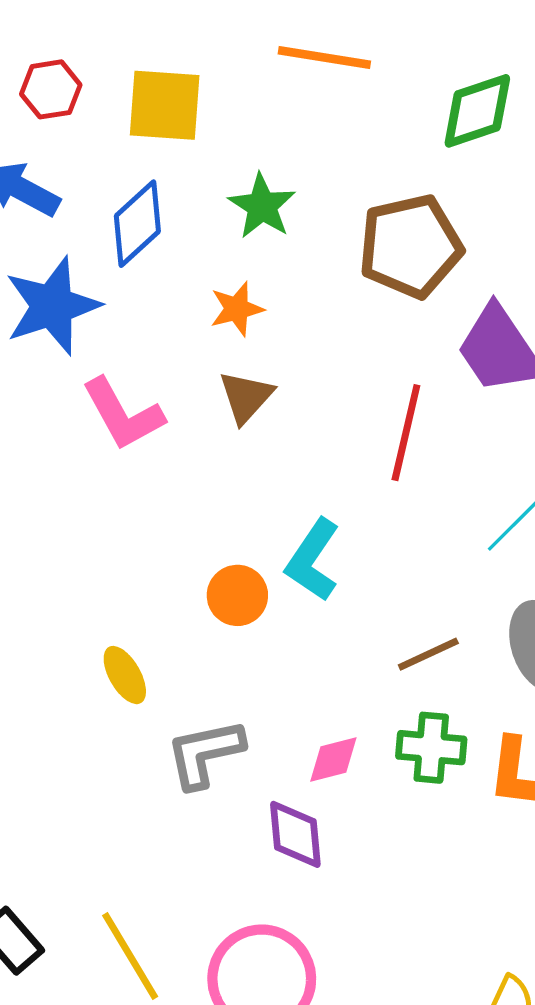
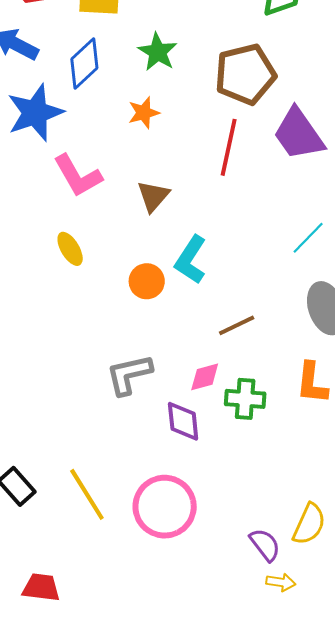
brown triangle: (246, 397) -> (153, 196), moved
red line: (406, 433) -> (229, 147), moved
brown line: (428, 654) -> (237, 325), moved
yellow ellipse: (125, 675) -> (70, 249), moved
green cross: (431, 748) -> (245, 399), moved

